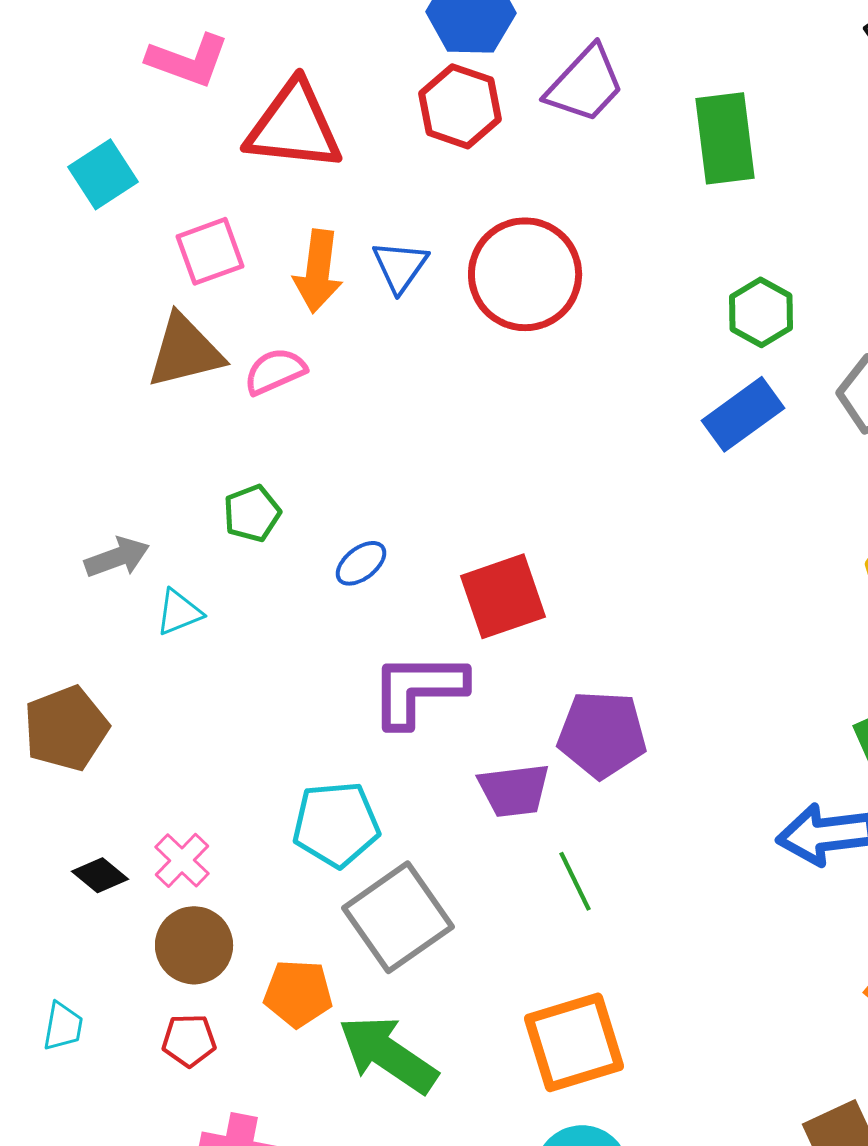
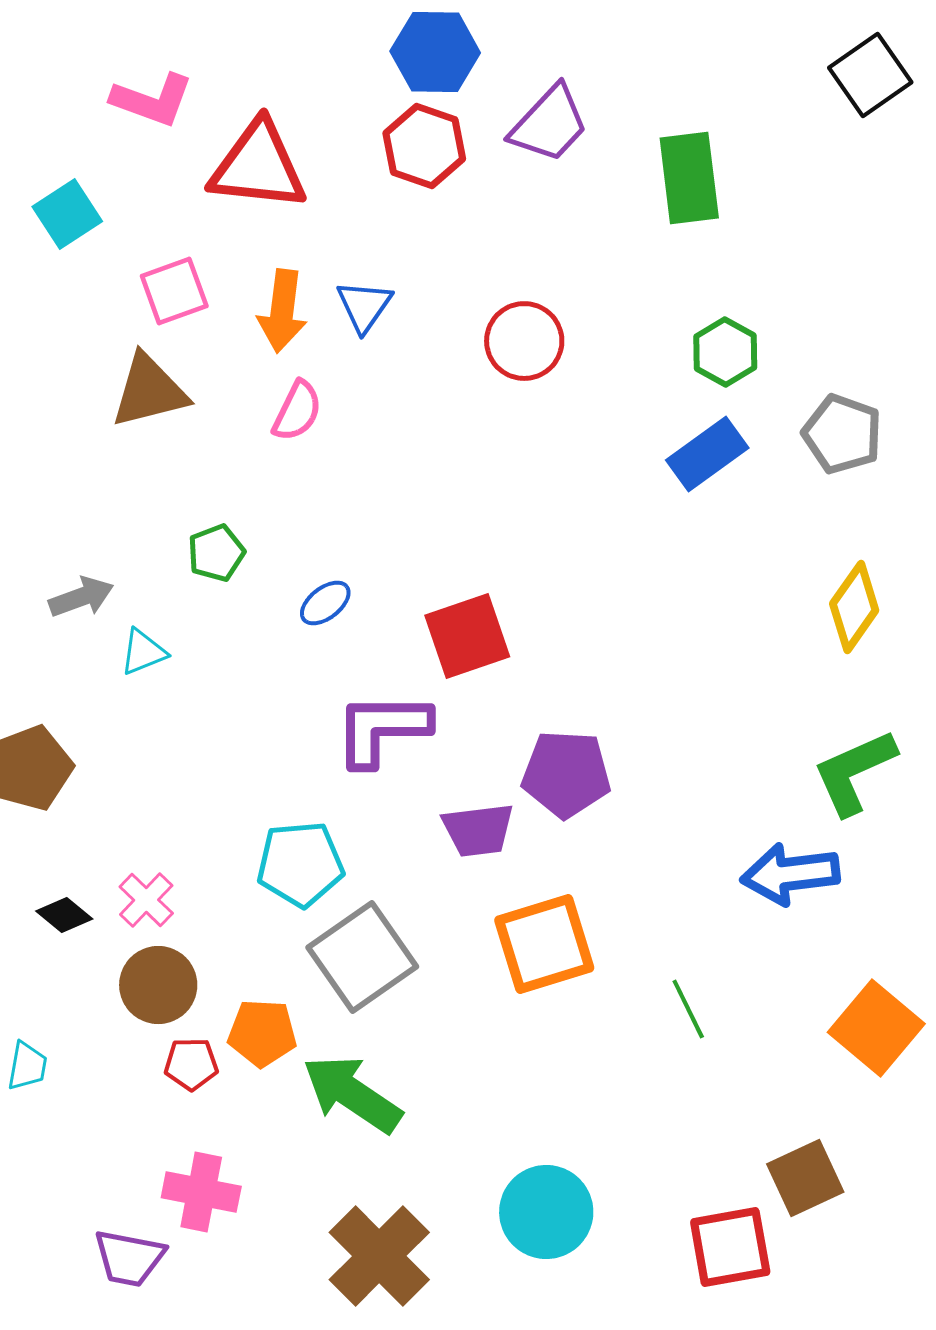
red circle: (525, 274) -> (524, 341), moved, size x0.7
pink semicircle: (275, 371) -> (297, 411), moved, turned 140
green line: (575, 881) -> (688, 1009), moved
red pentagon: (189, 1040) -> (191, 1064), moved
orange square: (574, 1042) -> (544, 944), moved

